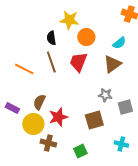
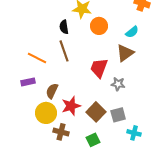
red trapezoid: (78, 62) -> (99, 68), moved
gray square: (125, 107) -> (118, 115), moved
purple rectangle: (12, 108) -> (28, 82), moved, turned -40
brown square: (94, 120) -> (96, 112), moved, turned -30

